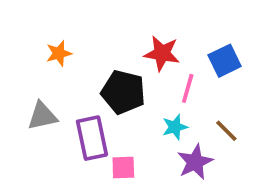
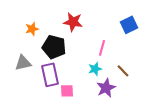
red star: (162, 53) -> (73, 22), moved
blue square: (225, 61) -> (129, 25), moved
black pentagon: (123, 92) -> (54, 47), moved

